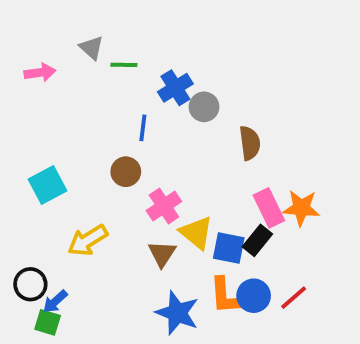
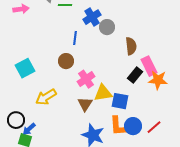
pink rectangle: (269, 208) -> (149, 66), moved
yellow triangle: (196, 233) -> (103, 93), turned -48
black rectangle: (257, 240) -> (135, 75), moved

